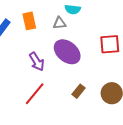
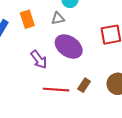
red line: (35, 94) -> (56, 90), moved, turned 60

